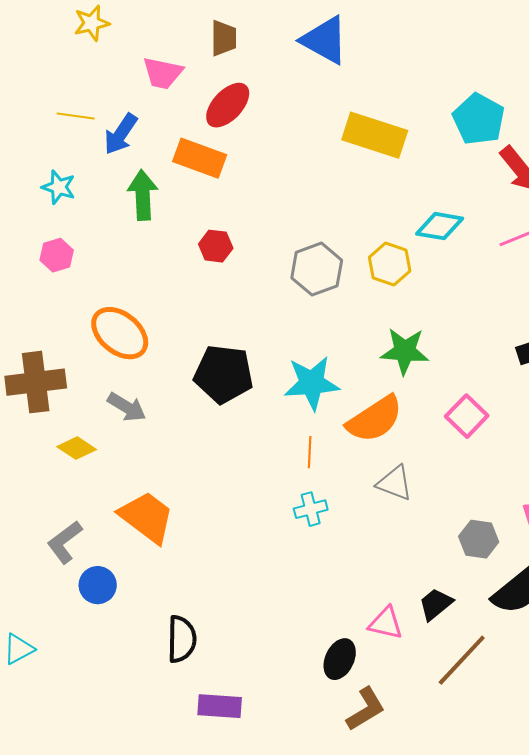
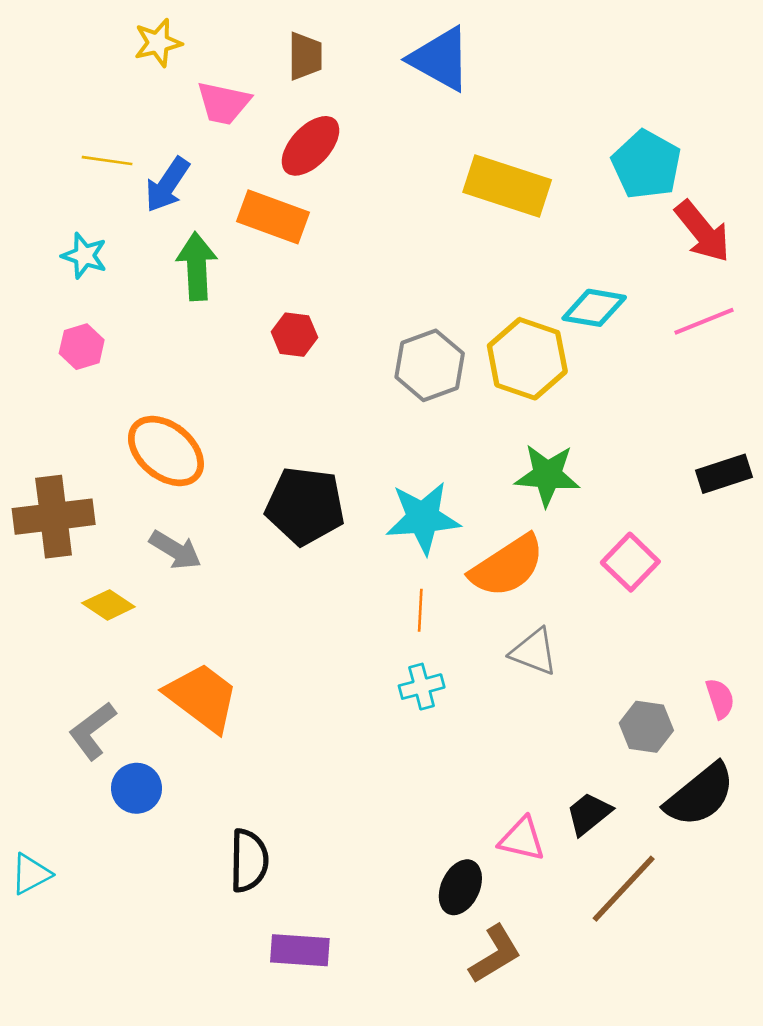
yellow star: (92, 23) -> (158, 43), moved
yellow hexagon: (390, 264) -> (527, 359), size x1.4

